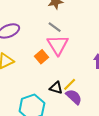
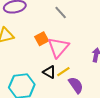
pink triangle: (58, 45) -> (58, 47), moved
purple semicircle: (74, 97) -> (76, 85), moved

